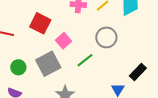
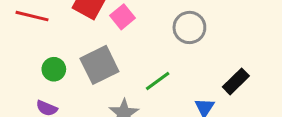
pink square: (63, 41) -> (123, 17), moved
green line: (85, 60) -> (158, 81), moved

